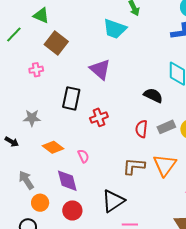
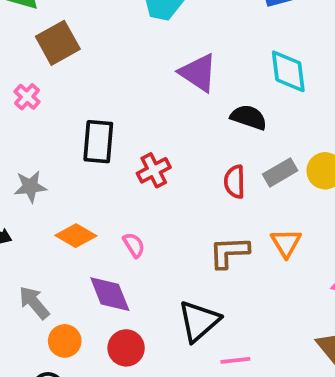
brown square: (56, 43) -> (58, 43), turned 30
purple triangle: (100, 69) -> (198, 73), moved
pink cross: (36, 70) -> (27, 97), turned -32
orange triangle: (165, 165) -> (286, 243), size x0.7

